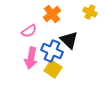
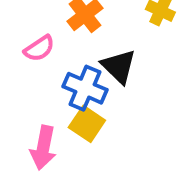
pink arrow: (31, 58) -> (43, 148), moved

